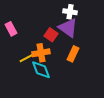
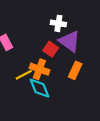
white cross: (70, 12) -> (58, 23), moved
orange cross: (41, 53) -> (39, 69), turned 30

